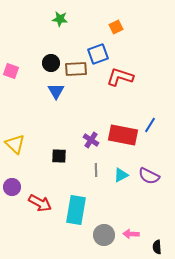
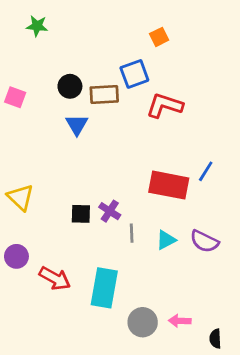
green star: (60, 19) -> (37, 26), moved
purple cross: (91, 140) -> (110, 211), moved

